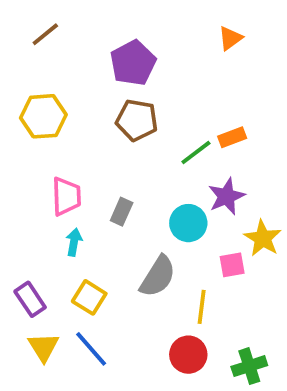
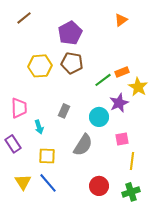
yellow hexagon: (43, 116) -> (40, 66), moved
pink trapezoid: (66, 196) -> (19, 108), moved
yellow star: (263, 238) -> (138, 87), moved
cyan arrow: (74, 242) -> (39, 127), turned 152
yellow square: (89, 297) -> (47, 156), turned -30
purple rectangle: (30, 299) -> (13, 144), moved
yellow line: (202, 307) -> (132, 161), moved

